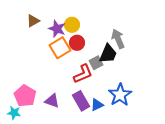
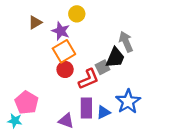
yellow circle: (72, 25) -> (77, 14), moved
red circle: (77, 43) -> (65, 69), moved
purple triangle: (52, 101) -> (66, 121), moved
purple rectangle: (81, 101) -> (86, 108), turned 30

